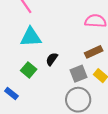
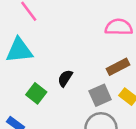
cyan triangle: (31, 37) -> (19, 50), moved

